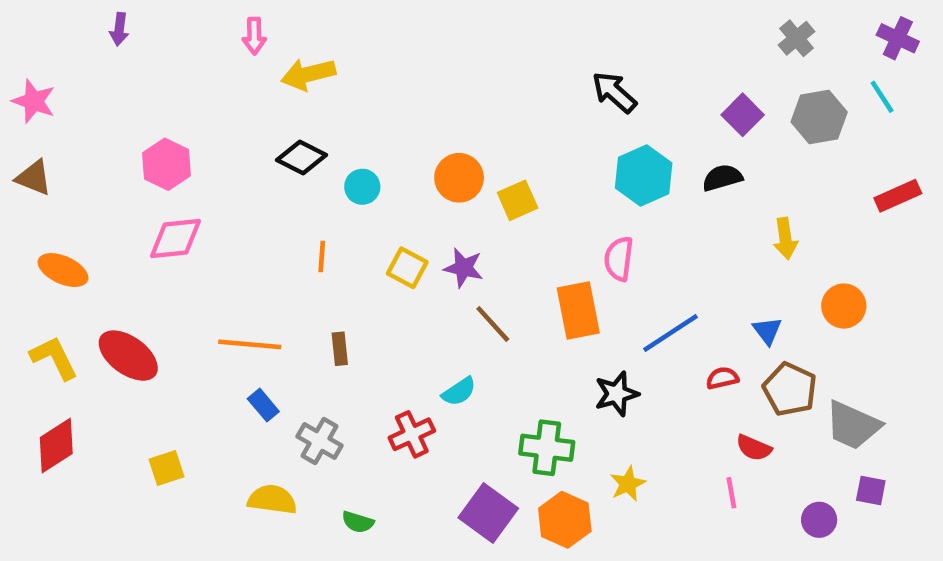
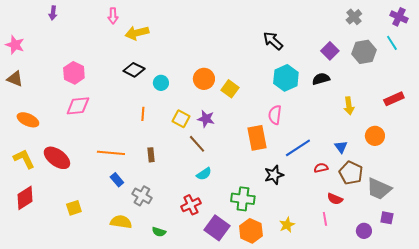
red rectangle: (898, 196) -> (394, 99), moved
yellow square: (518, 200) -> (230, 89), turned -30
brown line: (493, 324) -> (197, 144), moved
red cross: (412, 434) -> (191, 205), moved
yellow star: (628, 484) -> (287, 225), moved

